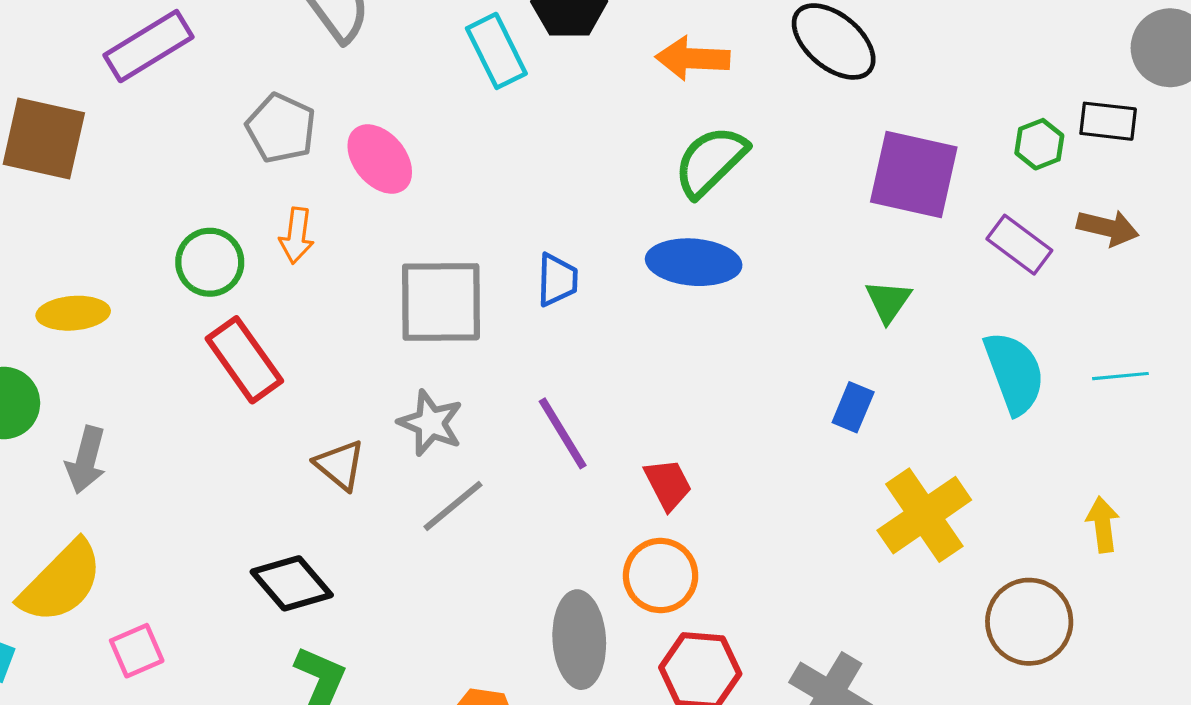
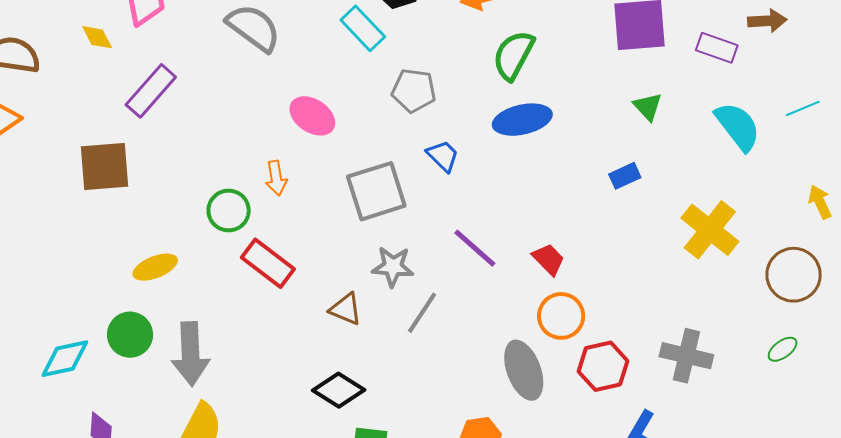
gray pentagon: (281, 128) -> (414, 90), moved
blue trapezoid: (557, 280) -> (443, 156), turned -30
blue rectangle: (853, 407) -> (625, 176), moved, turned 60
gray arrow: (86, 460) -> (191, 354), size x1.5

